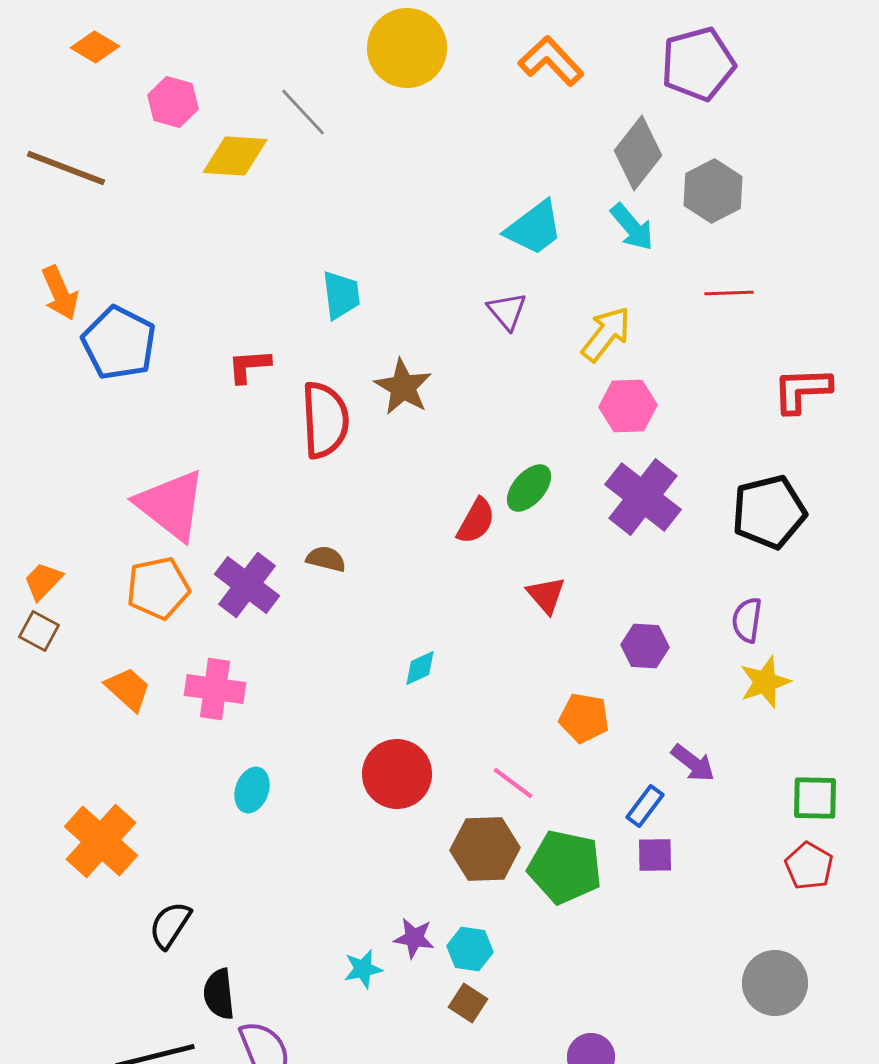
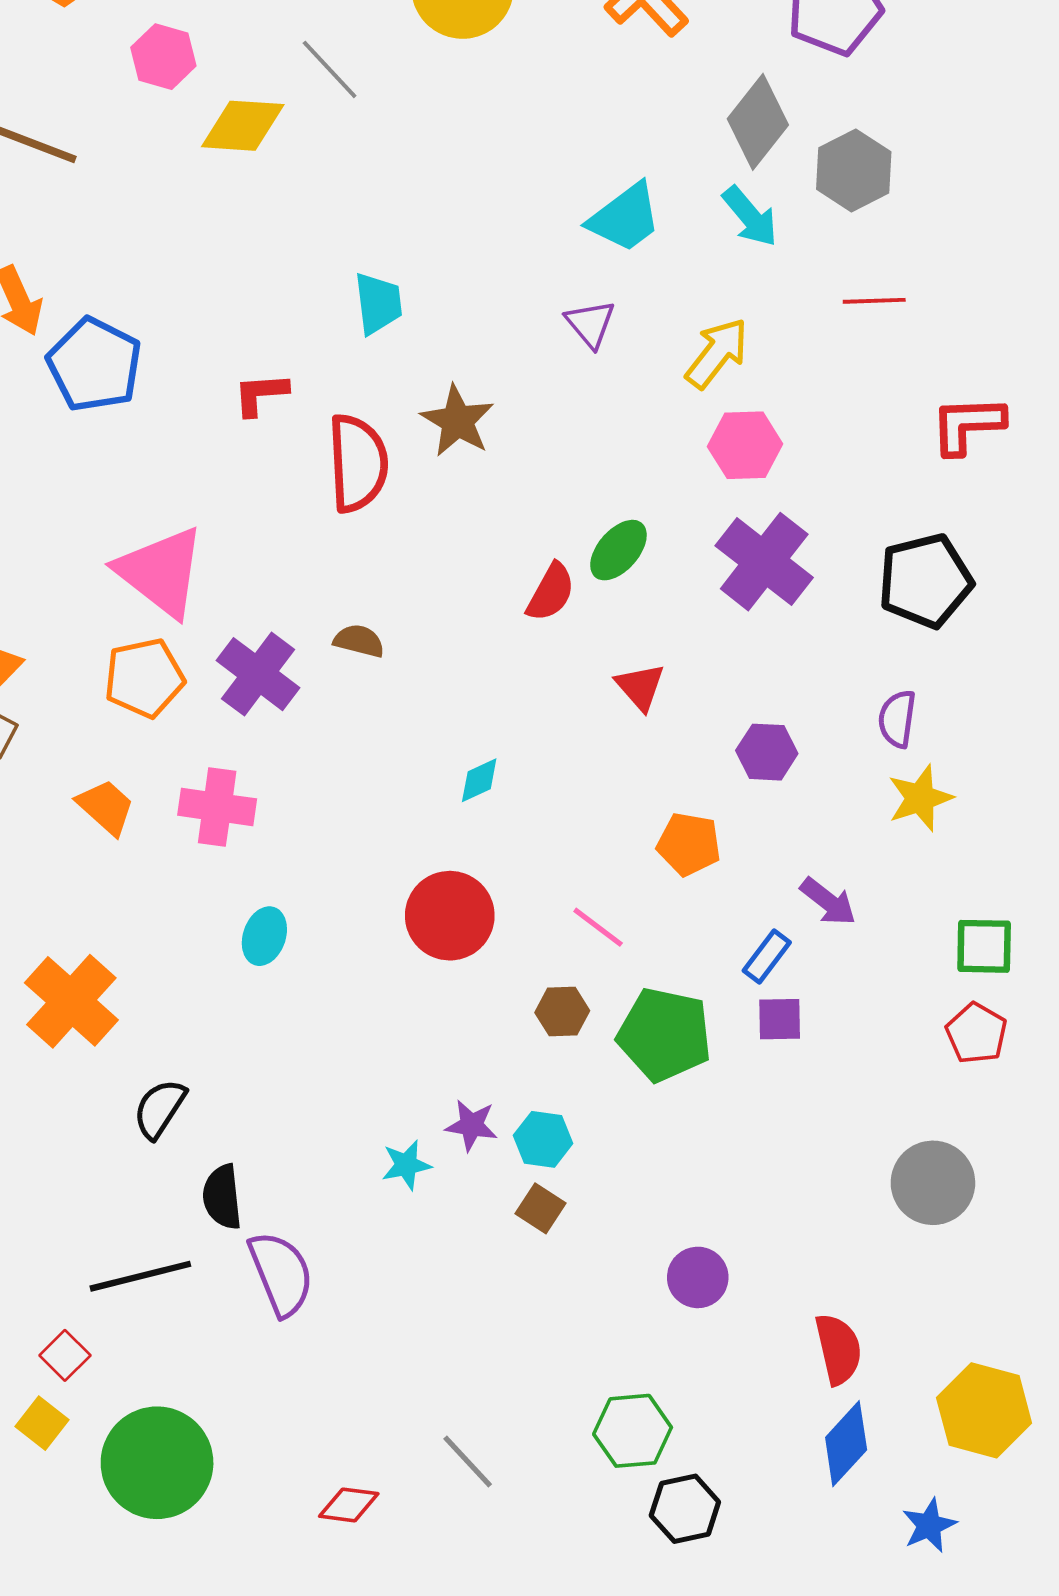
brown hexagon: (485, 849) -> (562, 1012), size x0.6

